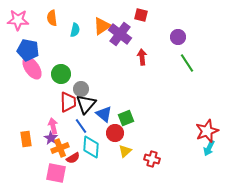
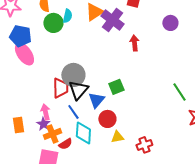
green line: (187, 63) -> (179, 92), moved
green circle: (61, 74) -> (53, 23), moved
gray circle: (81, 89) -> (73, 75), size x1.5
blue triangle: (104, 114) -> (96, 100), turned 30
green square: (126, 118) -> (116, 87), moved
yellow triangle: (125, 151) -> (117, 137), turned 32
red cross: (152, 159) -> (144, 145), turned -35

